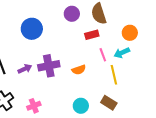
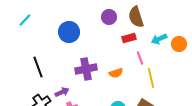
orange circle: (130, 33) -> (179, 44), moved
cyan arrow: (122, 53) -> (159, 39), moved
purple arrow: (25, 69) -> (62, 92), moved

